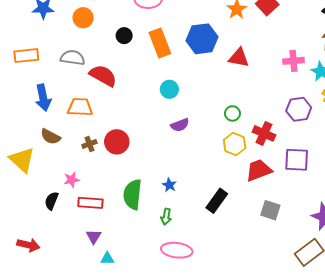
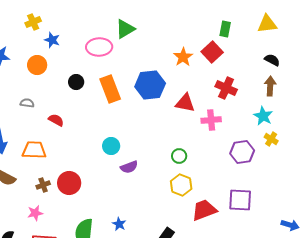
gray semicircle: (73, 58) -> (27, 103), size x0.6
pink cross: (293, 61) -> (211, 120), moved
red semicircle: (103, 76) -> (56, 120), size x0.6
cyan circle: (169, 89) -> (111, 146), moved
red cross: (264, 133) -> (226, 88), moved
pink star: (72, 180) -> (35, 213), moved

